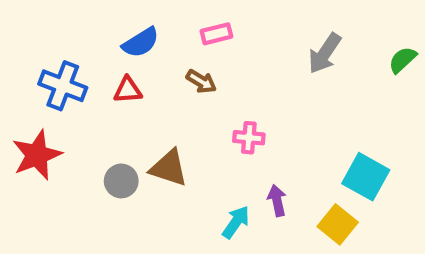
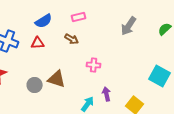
cyan square: (366, 177) -> (160, 76), moved

